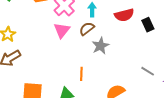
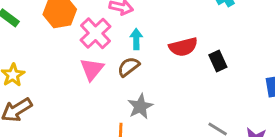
gray star: (100, 46) -> (140, 106), moved

